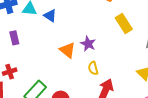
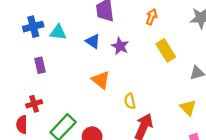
blue triangle: (50, 16) -> (93, 41), moved
purple star: (88, 44) -> (120, 46), moved

